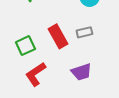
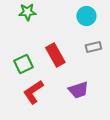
gray rectangle: (84, 32) -> (93, 47), moved

